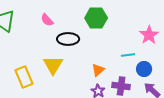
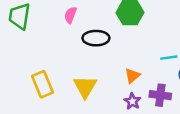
pink semicircle: (47, 20) -> (70, 15), turned 64
yellow triangle: (53, 65) -> (85, 87), moved

